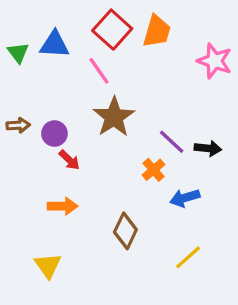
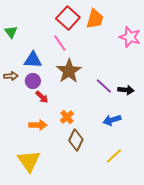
blue triangle: (54, 44) -> (33, 60), moved
orange cross: (153, 170) -> (67, 117), moved
yellow triangle: (48, 266) -> (29, 161), size x1.4

